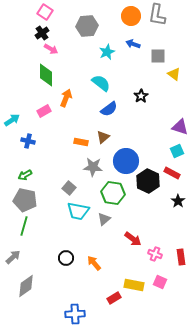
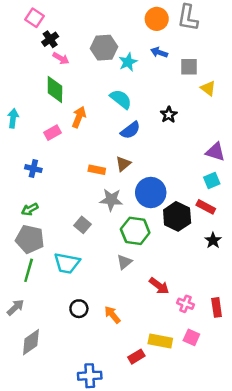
pink square: (45, 12) -> (35, 18), moved
gray hexagon: (87, 26) -> (104, 48), moved
cyan arrow: (12, 120) -> (13, 118), moved, turned -49
cyan trapezoid: (78, 211) -> (67, 263), moved

